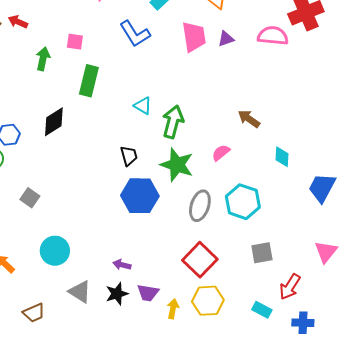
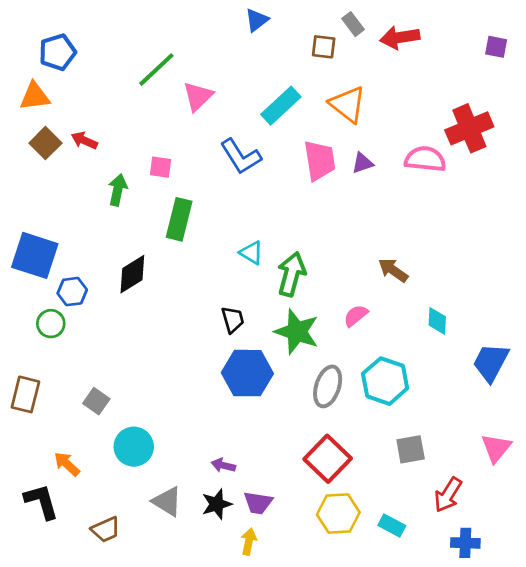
gray square: (30, 198) -> (96, 401), moved
yellow arrow: (173, 309) -> (249, 542), moved
cyan rectangle: (262, 310) -> (392, 526), moved

